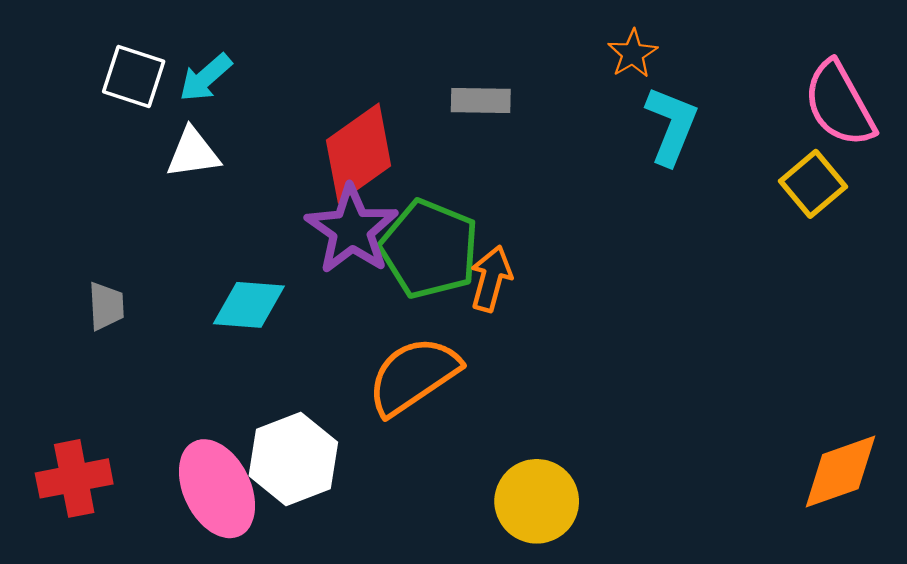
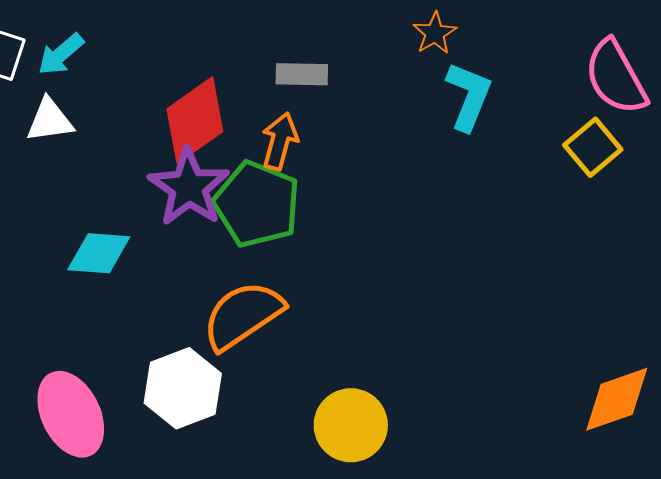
orange arrow: (491, 279) -> (280, 141), moved
white hexagon: (293, 459) -> (183, 388), moved

